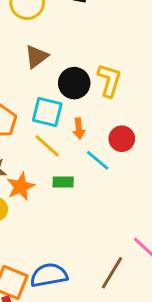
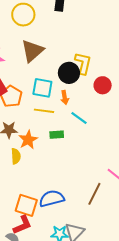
brown triangle: (36, 57) -> (32, 51), size x1.4
black circle: (74, 83) -> (69, 73), moved
red circle: (122, 139) -> (103, 85), moved
yellow line: (47, 146) -> (44, 111), turned -30

